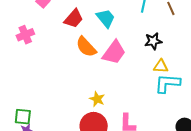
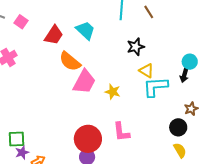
pink trapezoid: (114, 52) -> (84, 82), moved
yellow triangle: (161, 66) -> (146, 71), turned 35
yellow star: (97, 99) -> (113, 92), moved

